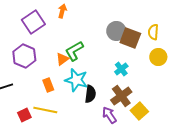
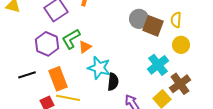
green L-shape: (74, 51) -> (71, 39), moved
cyan cross: (121, 69) -> (158, 65), moved, size x1.5
orange rectangle: (48, 85) -> (58, 79), moved, size x1.6
brown cross: (121, 96) -> (180, 84), moved

